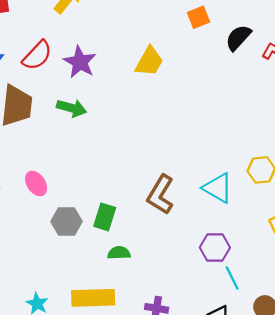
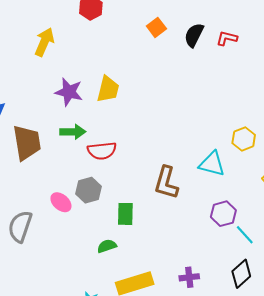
red semicircle: (37, 55) -> (102, 151), moved, turned 56
yellow trapezoid: (149, 62) -> (108, 89), moved
gray hexagon: (66, 221) -> (88, 190), moved
green semicircle: (119, 253) -> (107, 246), moved

